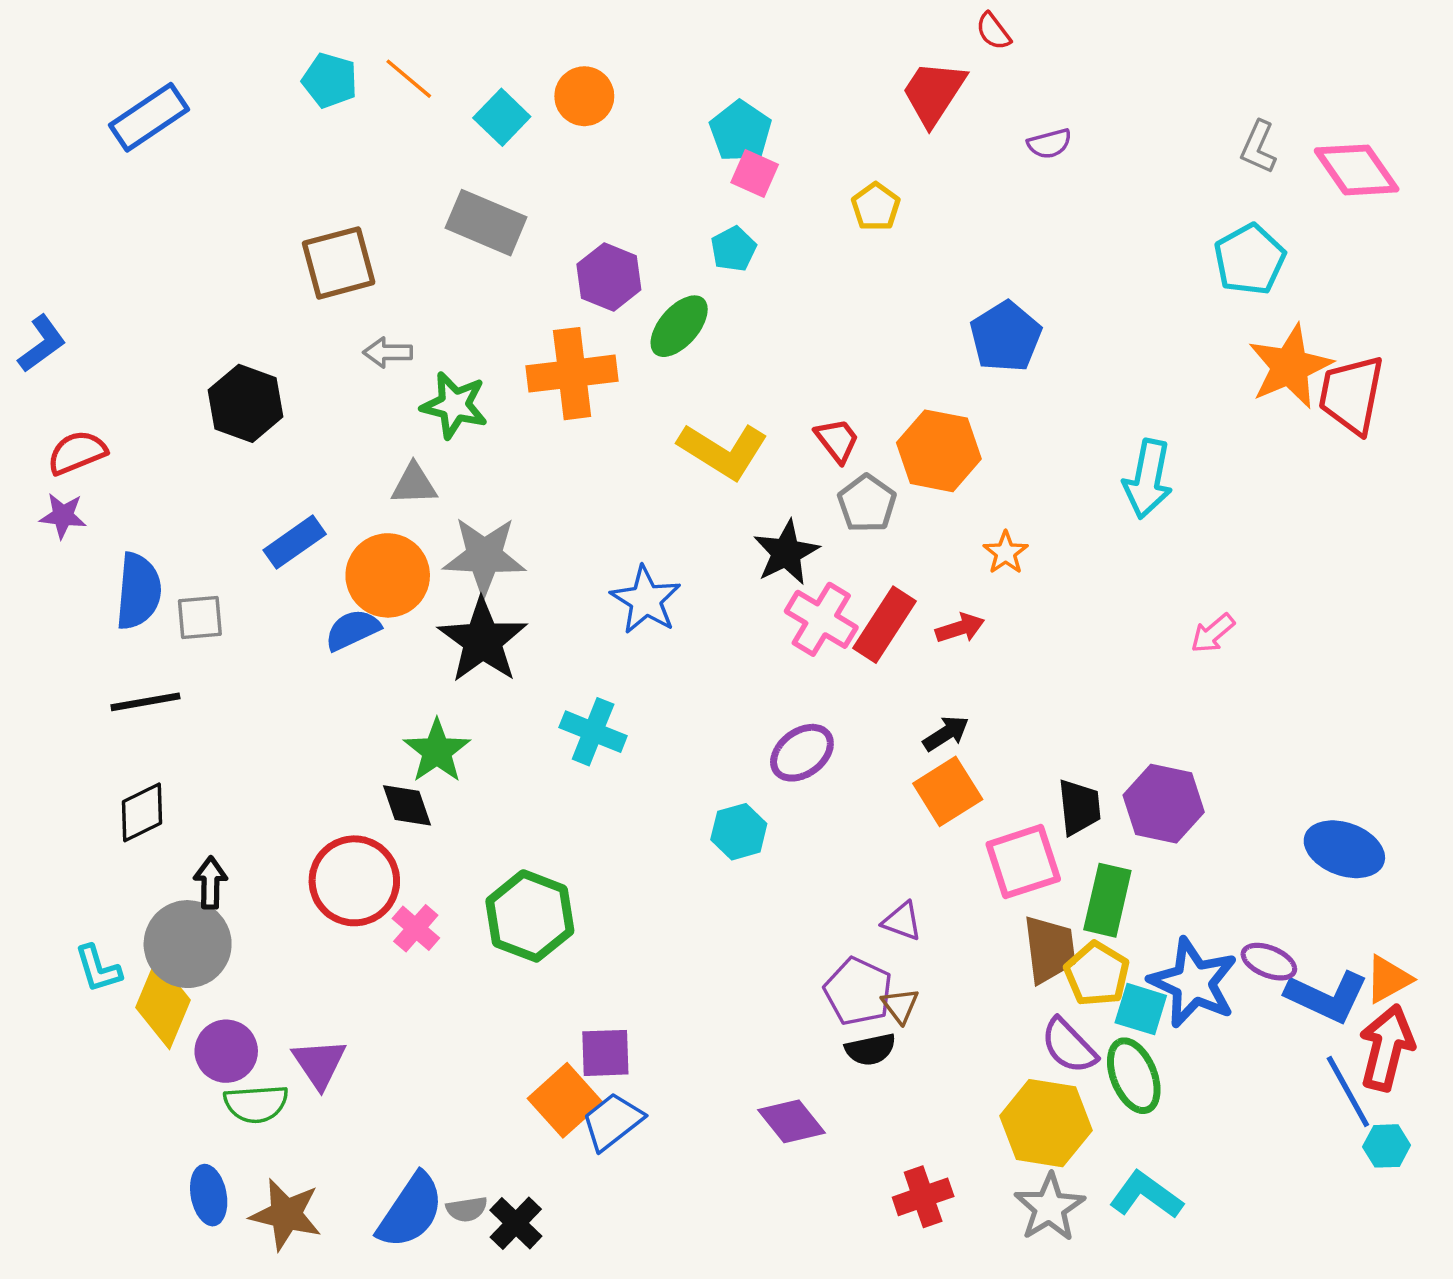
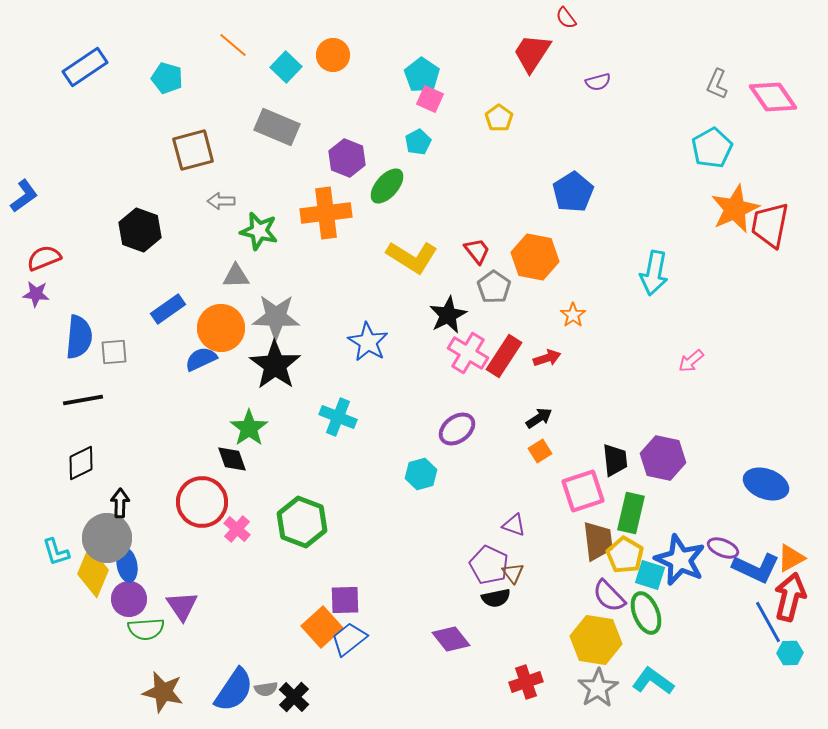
cyan pentagon: (330, 80) -> (167, 78), moved
orange square: (948, 791) -> (540, 451), size x0.6
blue ellipse: (209, 1195) -> (127, 565), moved

